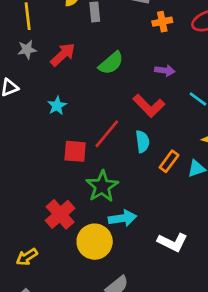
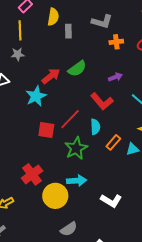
red arrow: (63, 55) -> (51, 76), moved
purple arrow: (165, 71) -> (115, 77), turned -32
cyan star: (57, 106) -> (36, 96), size x1.5
green star: (102, 186) -> (76, 148), moved

